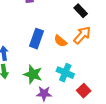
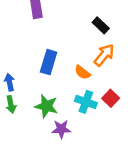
orange semicircle: (60, 41) -> (82, 72), moved
red square: (84, 91) -> (111, 98), moved

